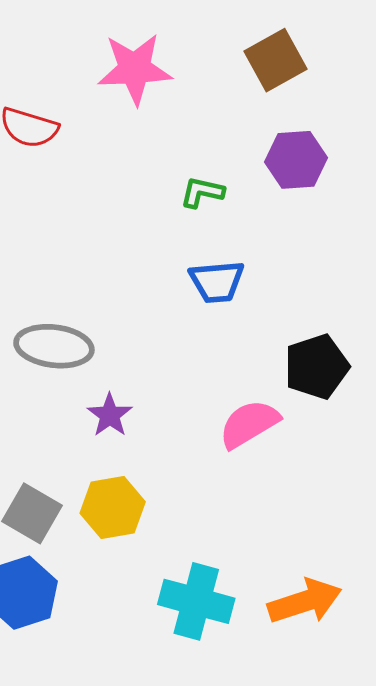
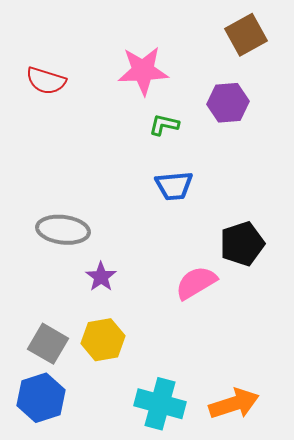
brown square: (275, 60) -> (246, 35), moved
pink star: (135, 69) -> (143, 71), moved

